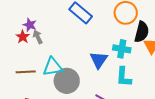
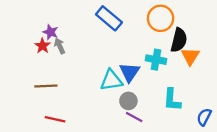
cyan triangle: (53, 67) -> (111, 80), moved
cyan L-shape: (124, 77) -> (172, 100), moved
gray circle: (67, 81) -> (128, 101), moved, size x0.6

